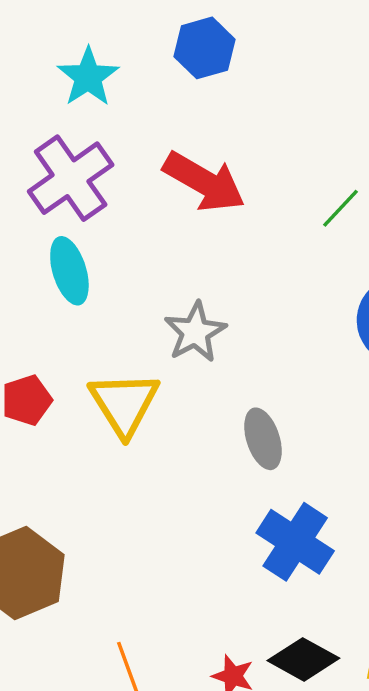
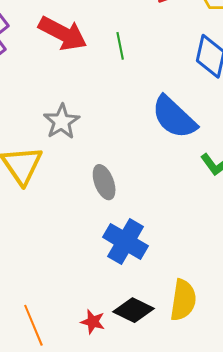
green line: (340, 208) -> (120, 46), moved, turned -52

